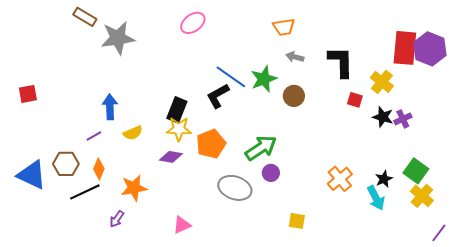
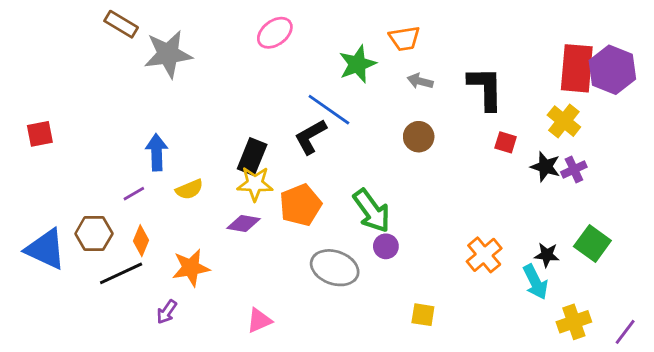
green star: (264, 79) -> (357, 64), moved
yellow cross: (382, 82) -> (564, 121), moved
green arrow: (261, 148) -> (372, 211), turned 88
black star: (384, 179) -> (547, 255), turned 30
yellow cross: (422, 196) -> (574, 322), moved, turned 30

